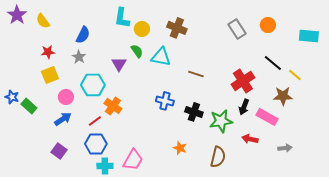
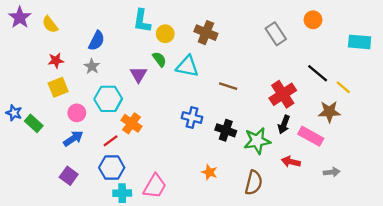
orange circle: (268, 25) -> (313, 20), moved

